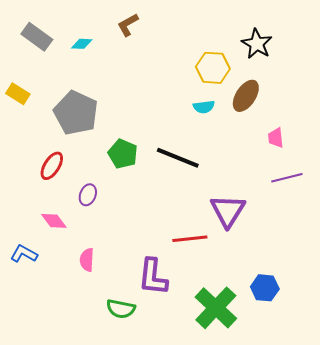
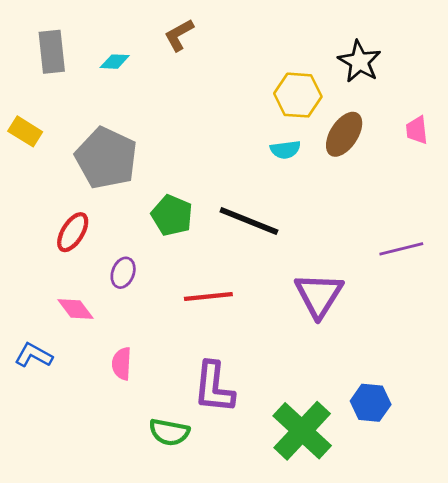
gray rectangle: (37, 37) -> (52, 52), turned 48
pink trapezoid: (276, 138) -> (417, 130), moved
red line: (190, 239) -> (208, 296), moved

